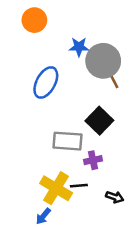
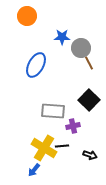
gray circle: (103, 61) -> (81, 48), size x0.7
black square: (99, 121) -> (89, 100), moved

